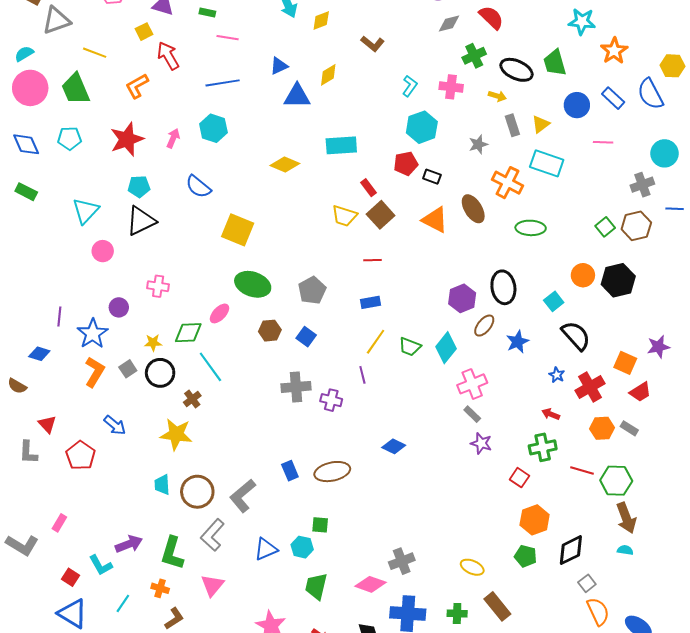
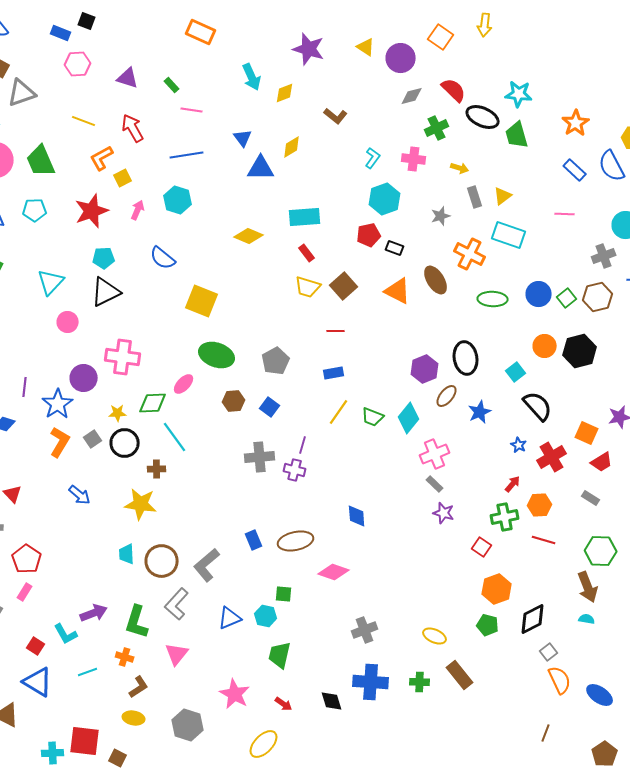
green rectangle: (207, 12) -> (172, 85), turned 35
cyan star: (582, 22) -> (519, 94), moved
yellow square: (144, 32) -> (123, 178), moved
yellow line: (95, 53) -> (84, 121), moved
blue triangle: (279, 66) -> (243, 138), turned -42
black ellipse: (516, 70) -> (483, 117), moved
blue circle: (577, 105) -> (539, 294), moved
red rectangle: (368, 188) -> (307, 253), moved
pink cross: (158, 286) -> (123, 357), size x1.6
purple circle: (119, 307) -> (84, 378), size x1.4
purple line: (362, 375) -> (303, 445), moved, turned 30
brown cross: (192, 399) -> (157, 469), turned 36
red arrow: (551, 414) -> (513, 484), turned 108
orange hexagon: (602, 428) -> (540, 505), moved
blue diamond: (394, 446) -> (357, 516), turned 60
red pentagon: (81, 455) -> (27, 559), moved
green hexagon: (616, 481) -> (601, 551), moved
pink diamond: (371, 584) -> (334, 572), moved
cyan line: (123, 603) -> (88, 672), turned 36

